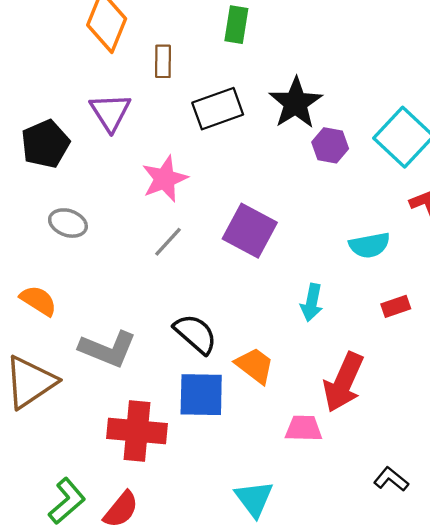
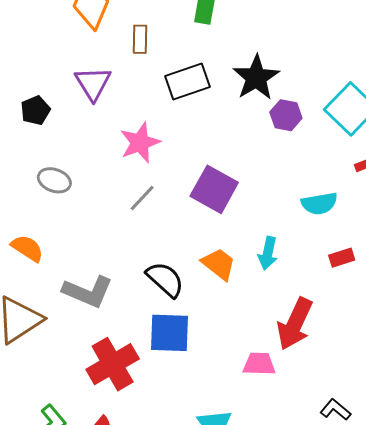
black pentagon: (45, 144) -> (35, 110), size x0.7
orange trapezoid: (255, 365) -> (219, 264), moved
red cross: (137, 431) -> (113, 364), turned -36

